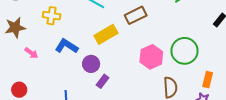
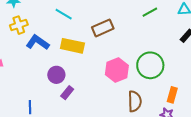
yellow cross: (52, 16) -> (19, 25), turned -30
yellow rectangle: (106, 34) -> (72, 46), turned 40
blue L-shape: (67, 46) -> (38, 42), moved

